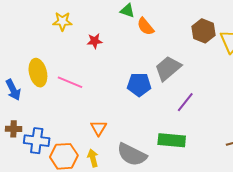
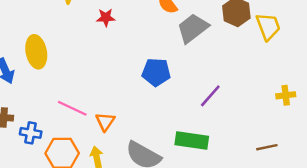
gray trapezoid: (168, 68) -> (193, 28), moved
pink line: (70, 82) -> (72, 108), moved
blue cross: (37, 141) -> (31, 133), size x0.7

